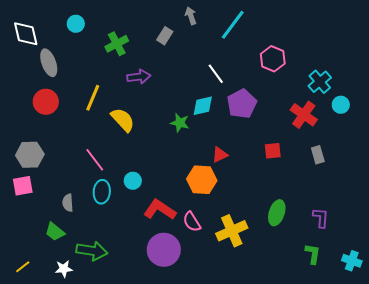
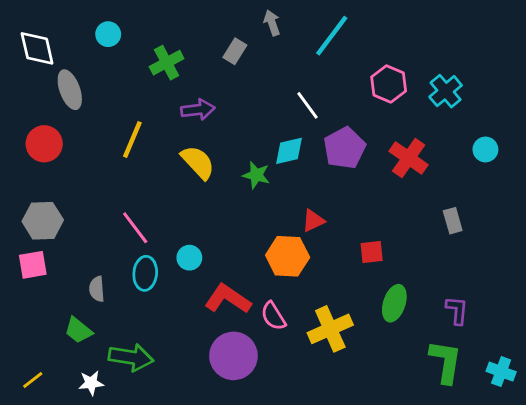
cyan cross: (320, 82) -> (446, 91), moved
red circle: (46, 102) -> (44, 144), moved
red cross: (304, 115) -> (409, 158), moved
yellow semicircle: (123, 120) -> (198, 162), moved
red square: (273, 151) -> (372, 252), moved
green L-shape: (313, 254) -> (446, 362), size x1.5

